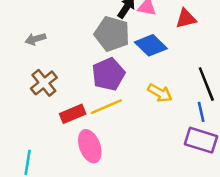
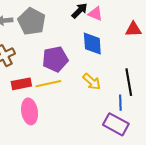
red triangle: (186, 19) -> (133, 29), moved
gray pentagon: (112, 34) -> (32, 21), moved
blue diamond: (151, 45) -> (92, 44), turned 30

